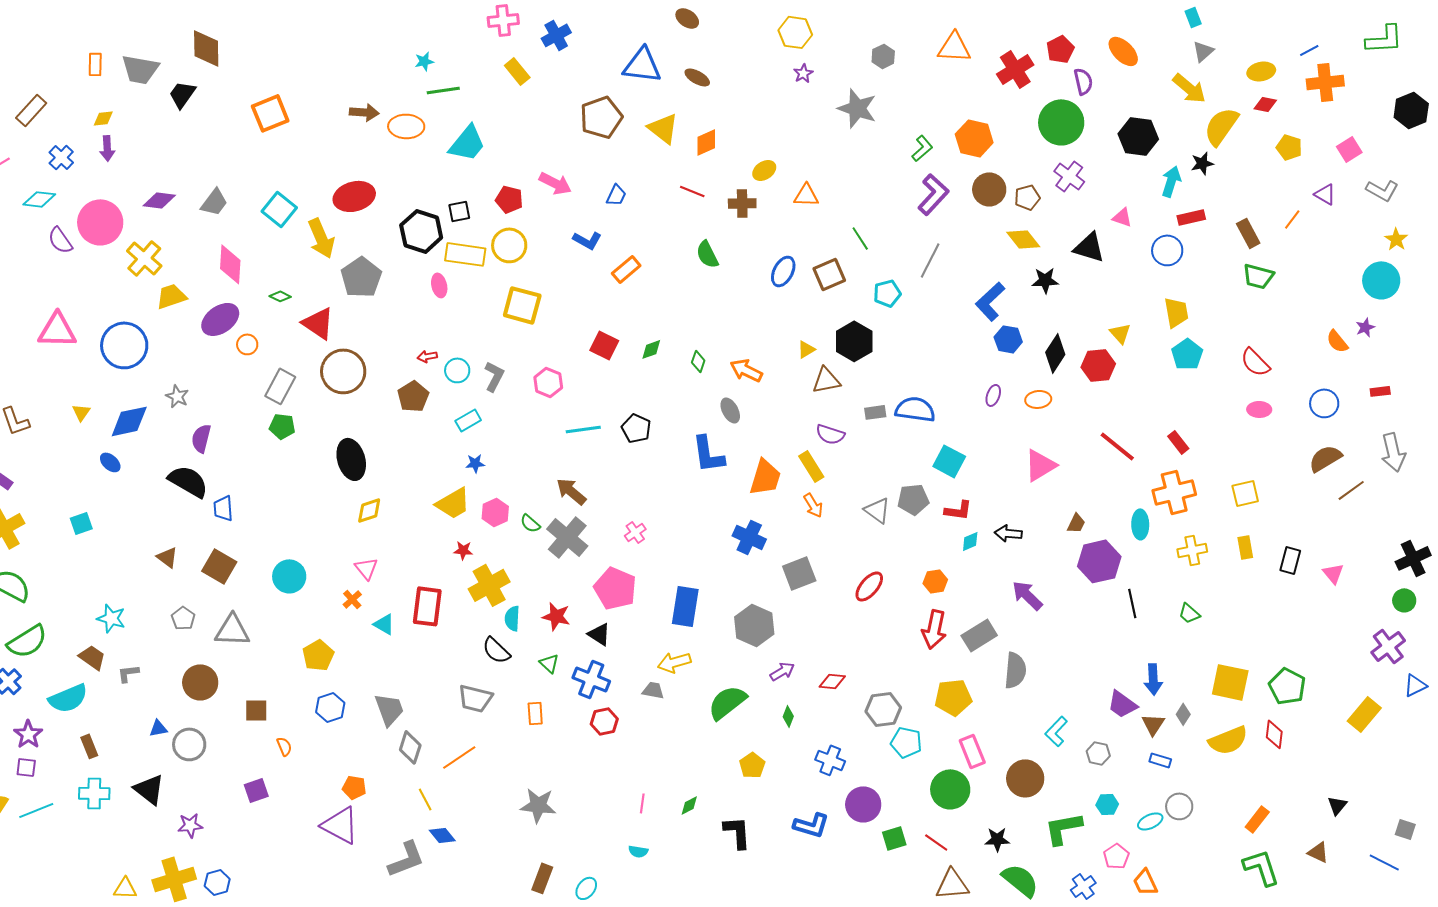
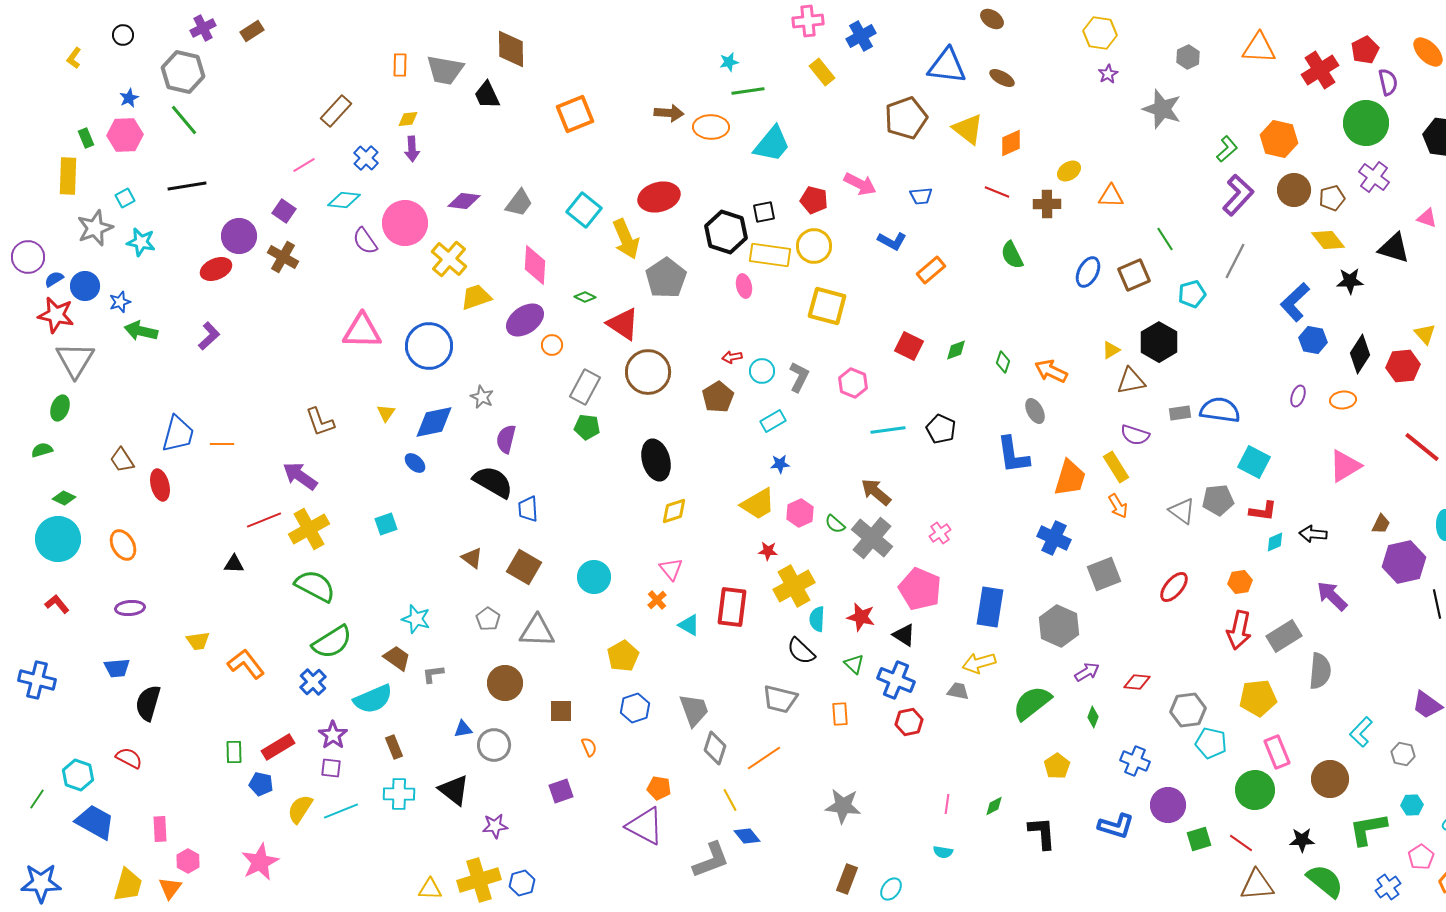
black trapezoid: (182, 94) -> (487, 95), turned -60
blue trapezoid: (616, 195) -> (921, 196), turned 60

